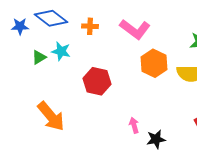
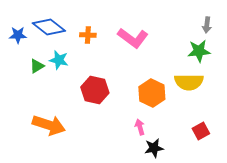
orange hexagon: (154, 63) -> (152, 93), moved
orange arrow: (51, 116) -> (49, 125), turned -32
pink arrow: (134, 125) -> (140, 127), moved

